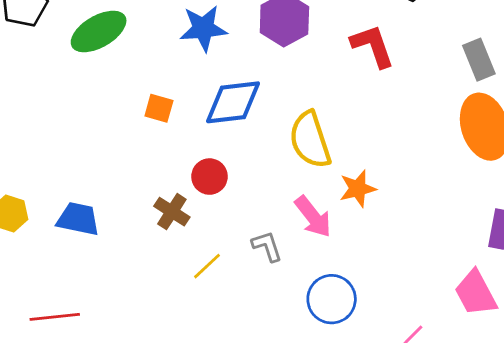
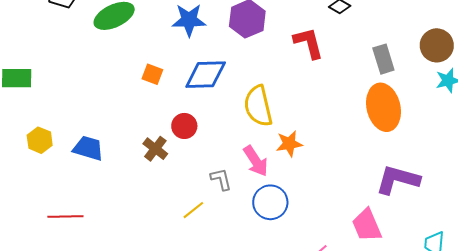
yellow line: (207, 266) -> (193, 210), moved
blue circle: (332, 299) -> (270, 202), moved

